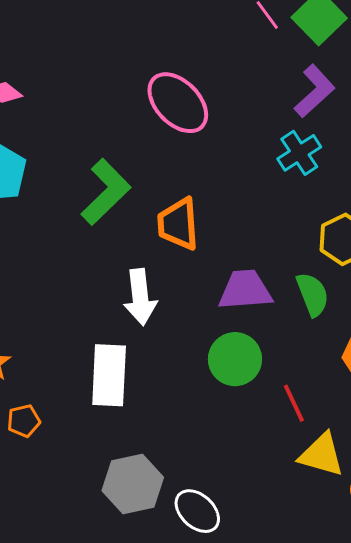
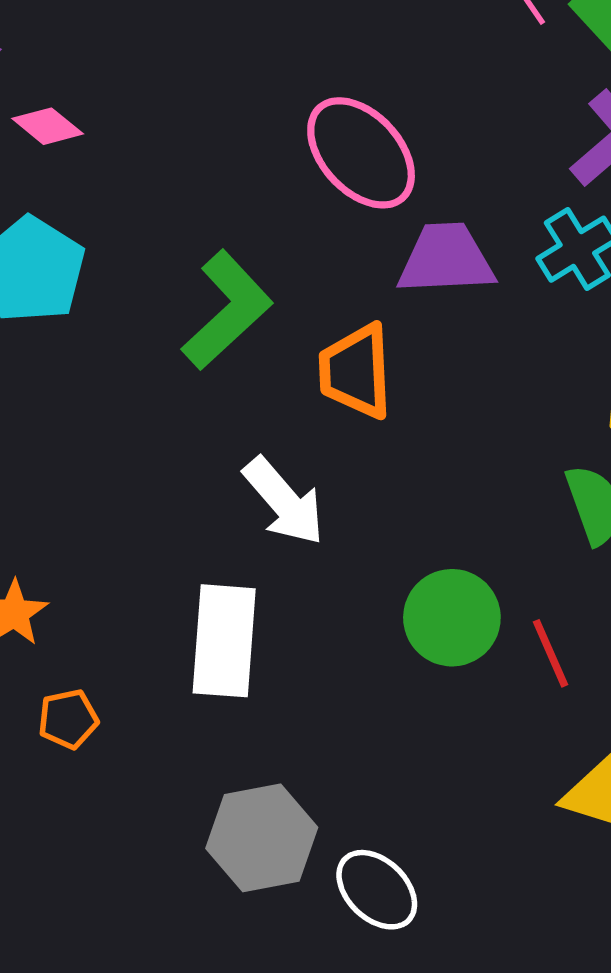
purple trapezoid: (245, 290) -> (446, 259), moved
white arrow: (140, 297) -> (284, 501), turned -36
red line: (294, 403) -> (550, 653), moved

